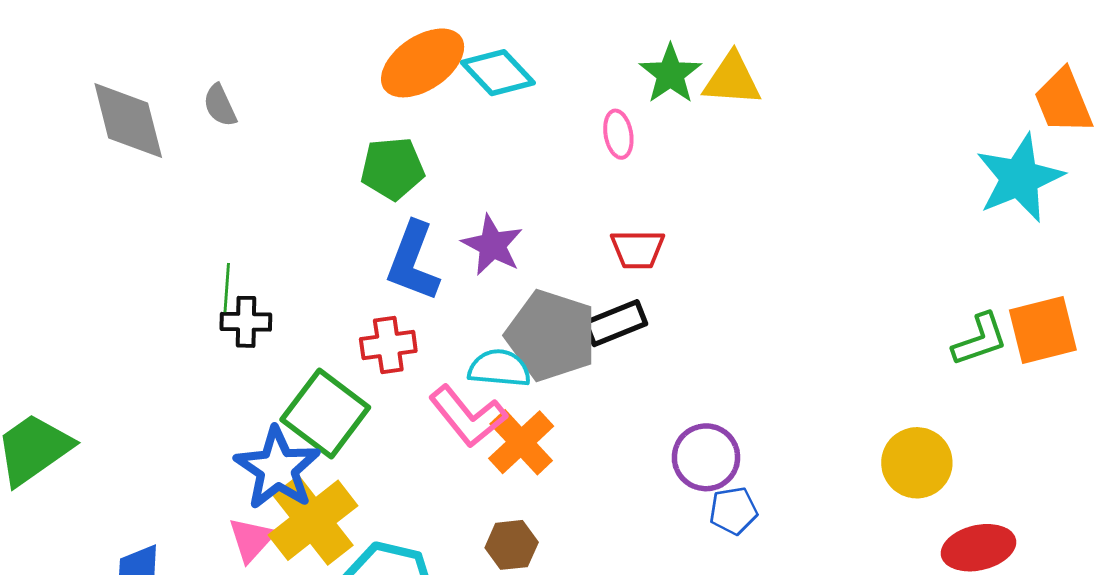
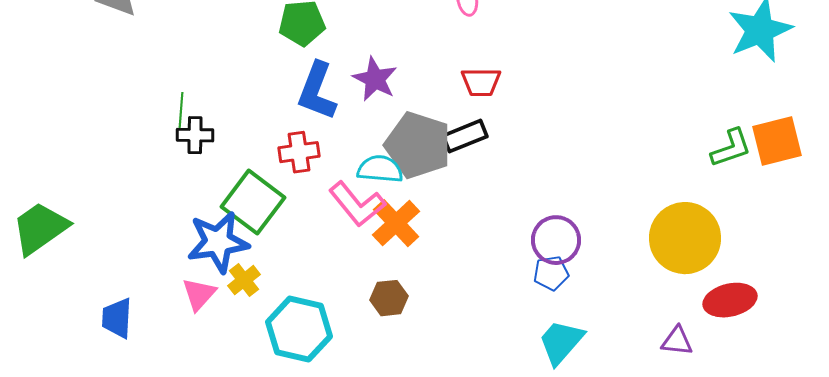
purple circle: (706, 457) -> (556, 240), moved
yellow circle: (917, 463) -> (685, 238), size x1.4
blue star: (277, 468) -> (218, 242), turned 30
yellow cross: (313, 520) -> (244, 280), size x0.5

